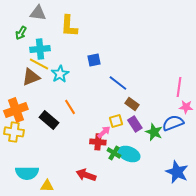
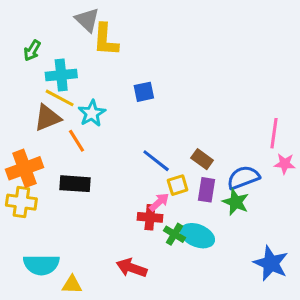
gray triangle: (38, 13) -> (87, 20), moved, turned 36
blue line: (118, 83) -> (156, 161), moved
orange line: (70, 107) -> (77, 141), moved
black rectangle: (49, 120) -> (75, 184), turned -36
blue semicircle: (173, 123) -> (243, 178), moved
purple rectangle: (135, 124) -> (207, 190), turned 42

